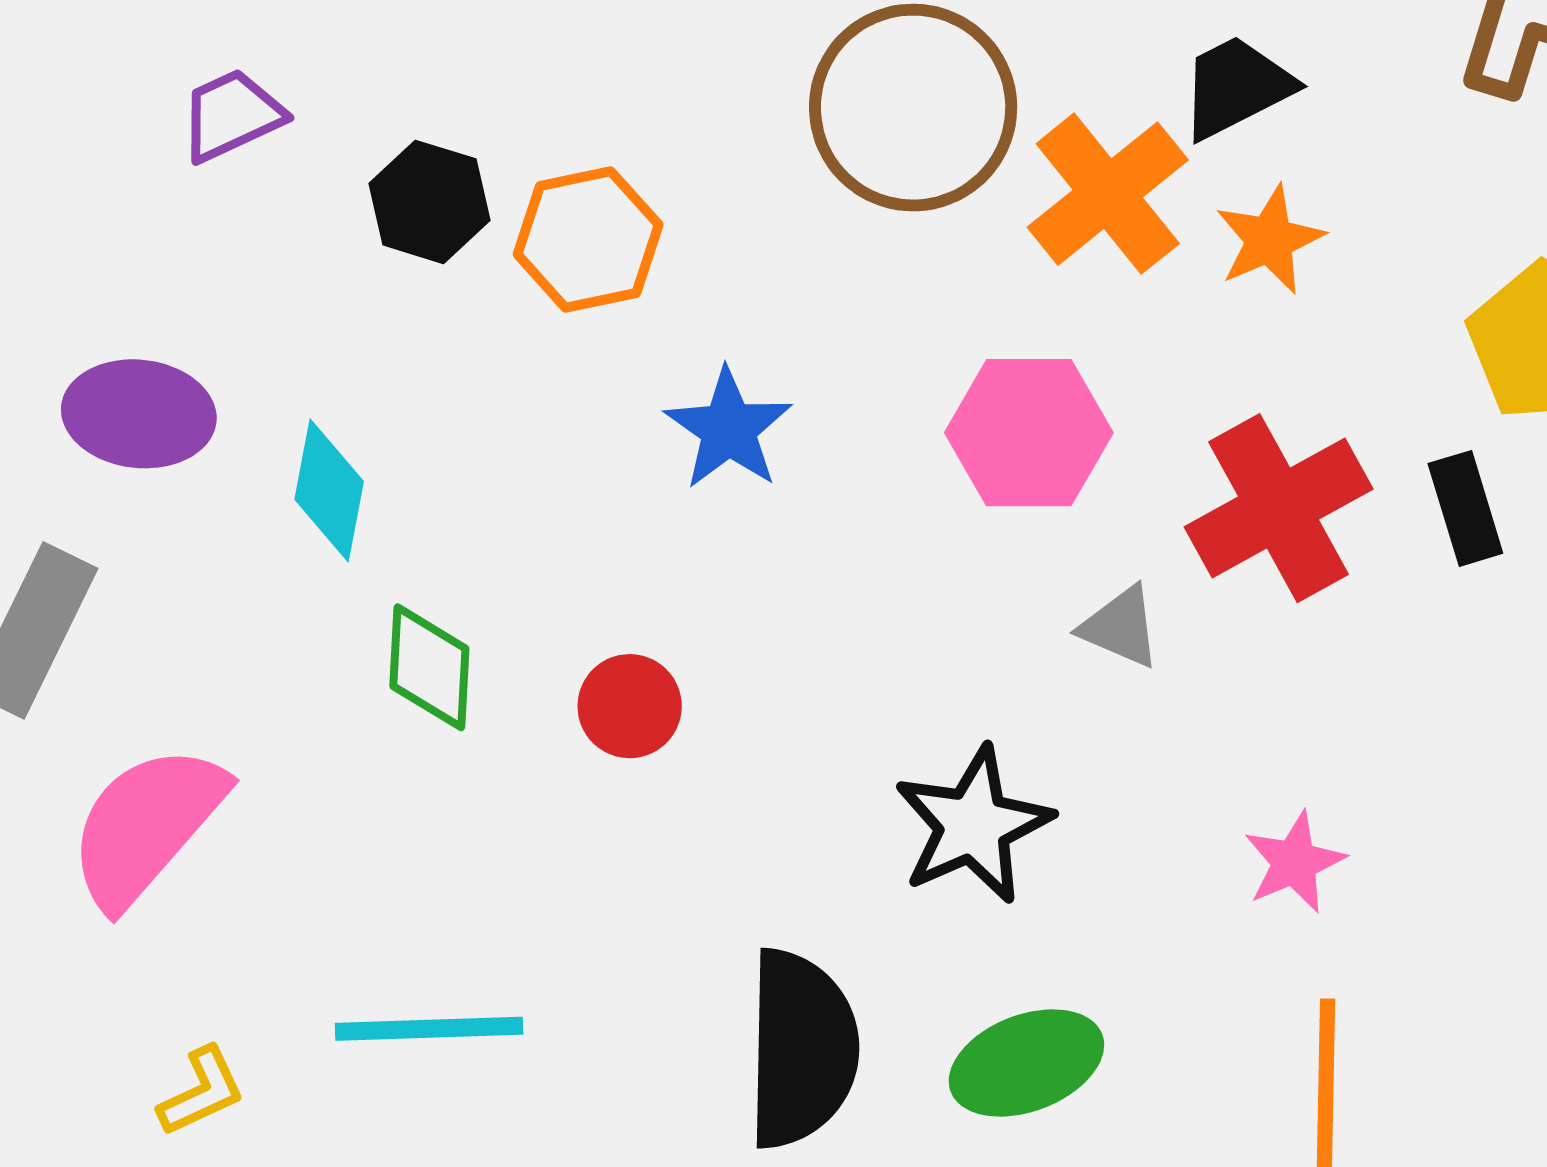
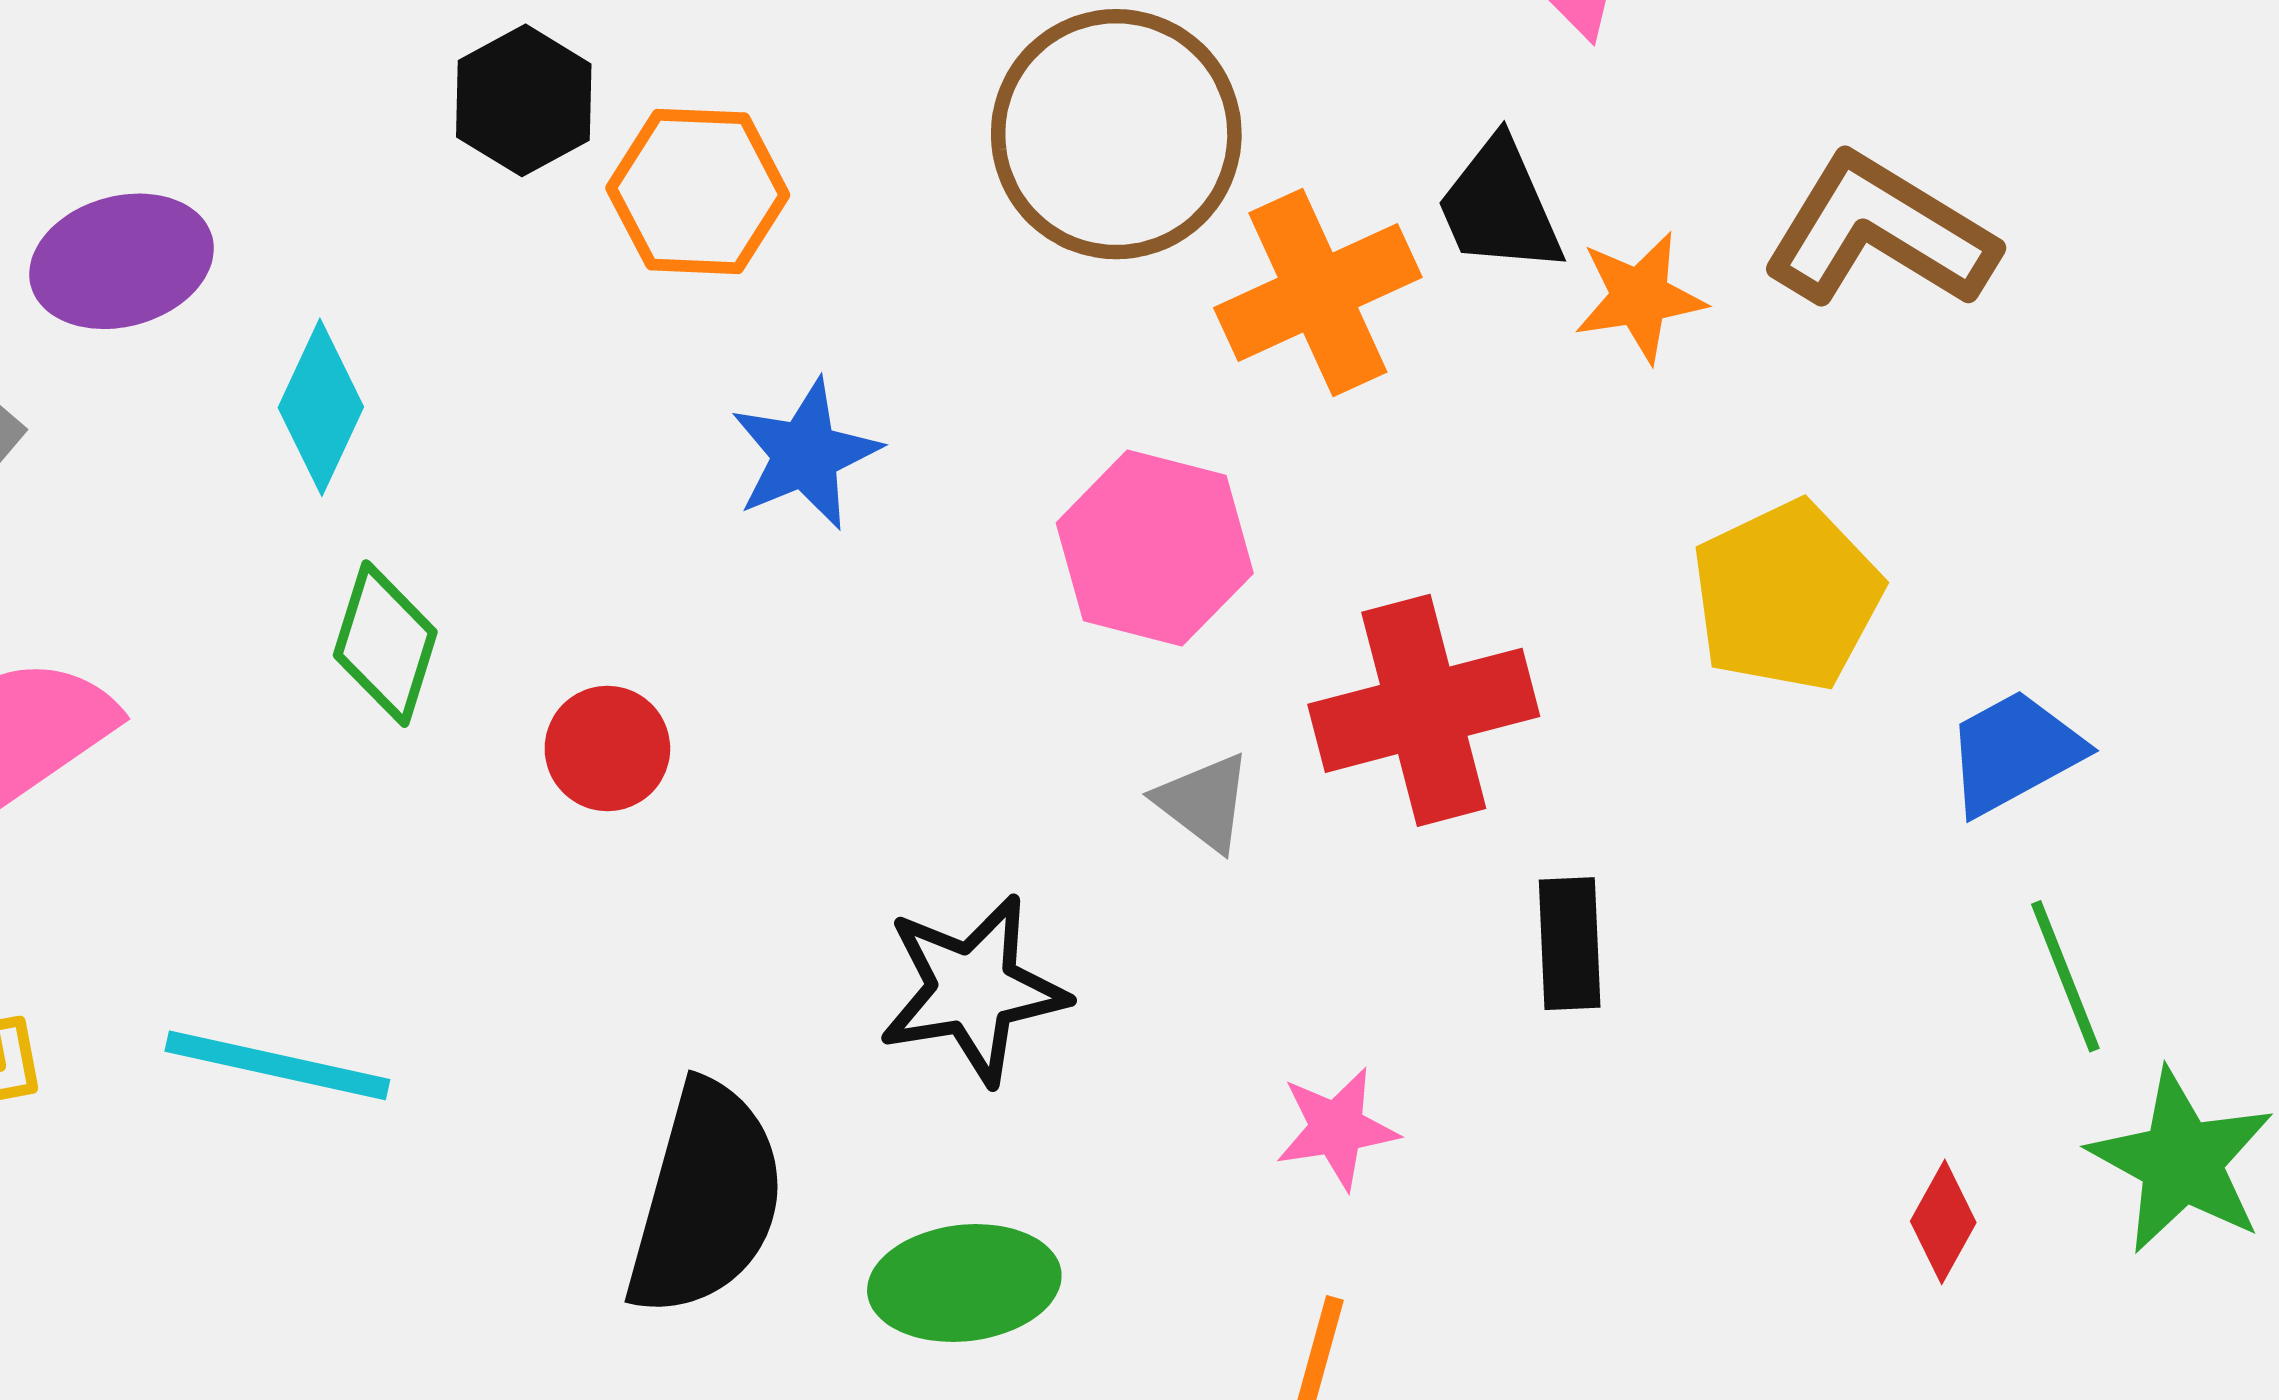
black trapezoid: (1236, 87) -> (1500, 206), turned -101
orange star: (1270, 240) -> (1640, 297), moved
purple ellipse: (139, 414) -> (122, 261), turned -36
black rectangle: (1465, 508) -> (1570, 944), moved

